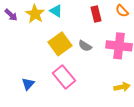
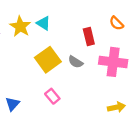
red rectangle: (96, 14) -> (89, 36), moved
pink rectangle: (64, 77) -> (52, 96), size x0.6

